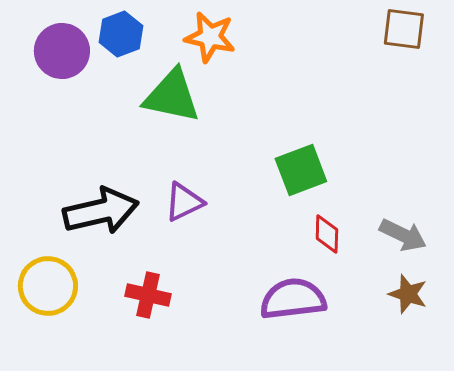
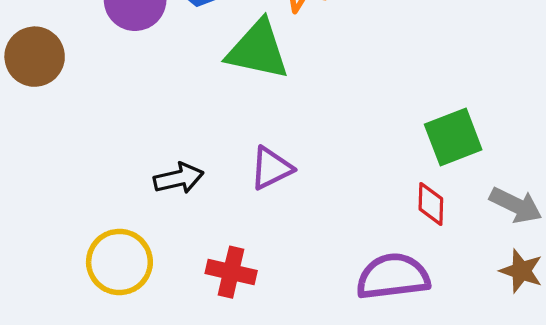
green square: (301, 170) -> (453, 137), moved
black arrow: (101, 211) -> (179, 178), size x0.6

